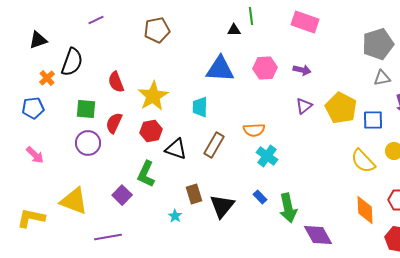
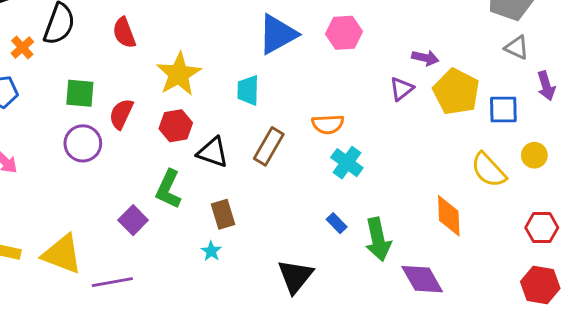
blue triangle: (220, 69) -> (278, 34), turned -32
purple arrow: (302, 70) -> (425, 58), moved
gray triangle: (382, 78) -> (517, 48), turned 36
red semicircle: (116, 82) -> (124, 33), moved
brown rectangle: (194, 194) -> (223, 214), moved
yellow triangle: (74, 201) -> (62, 254), moved
black triangle: (222, 206) -> (295, 276), moved
orange diamond: (365, 210) -> (449, 216), moved

